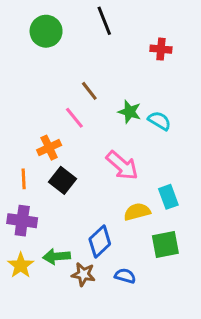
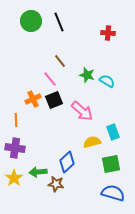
black line: (104, 21) -> (59, 22), moved
black square: (62, 180) -> (54, 100), moved, turned 30
blue semicircle: (125, 276) -> (113, 193), moved, size x1.6

